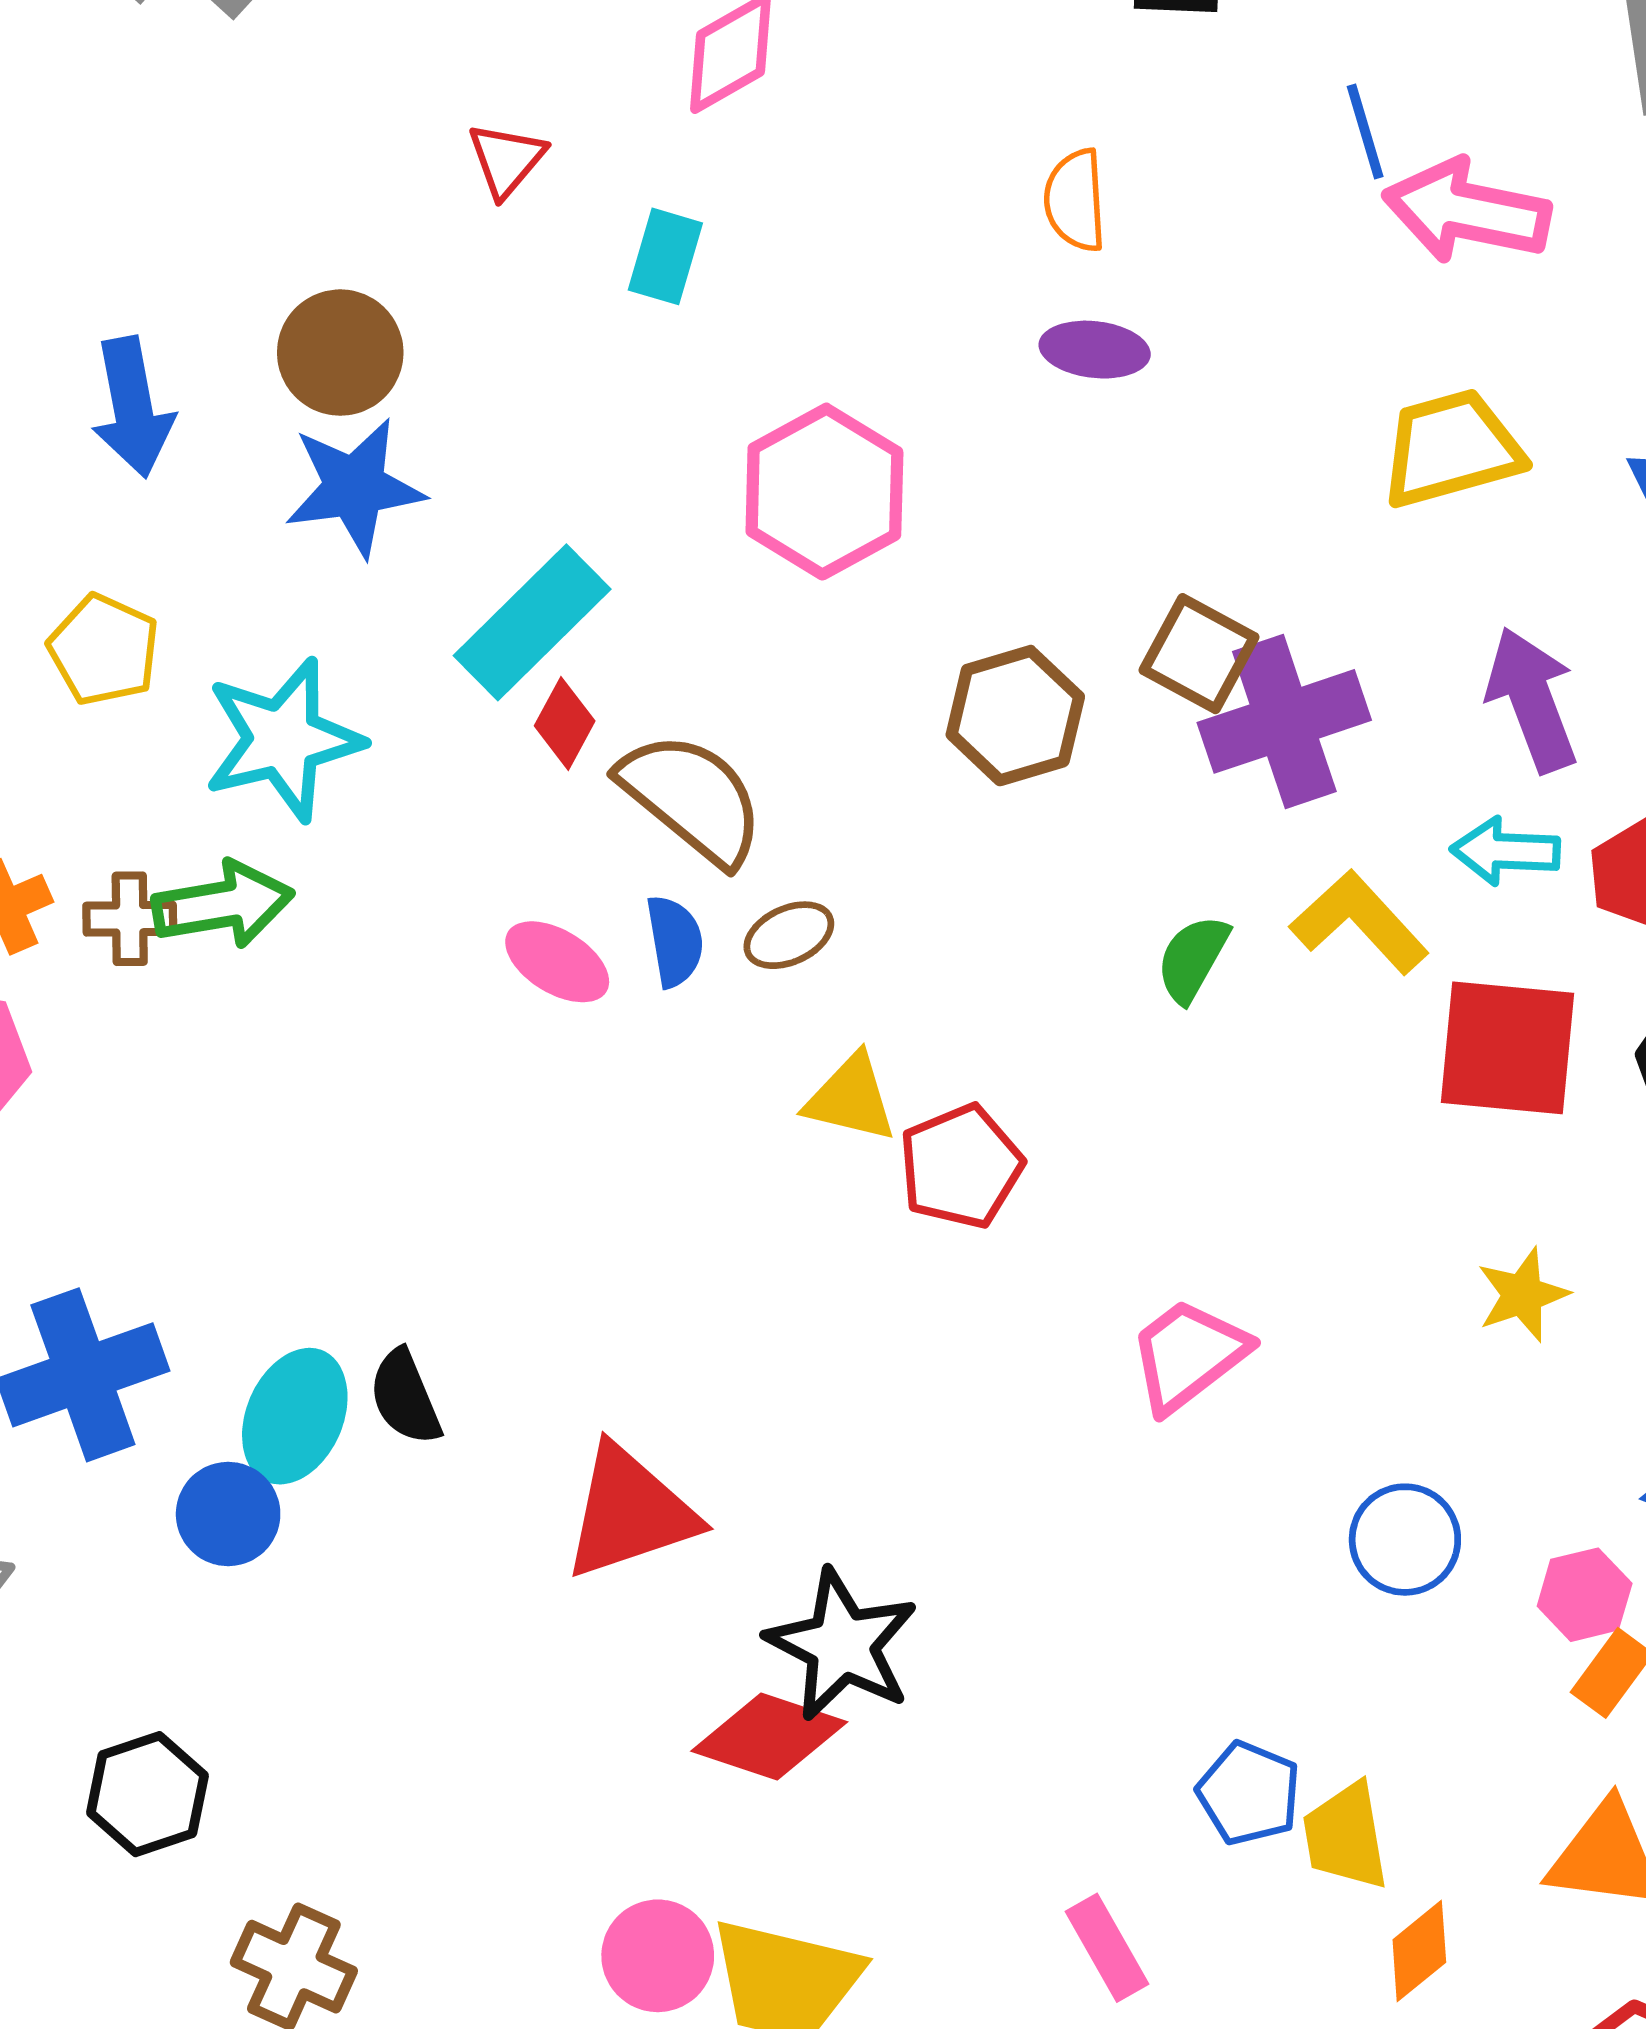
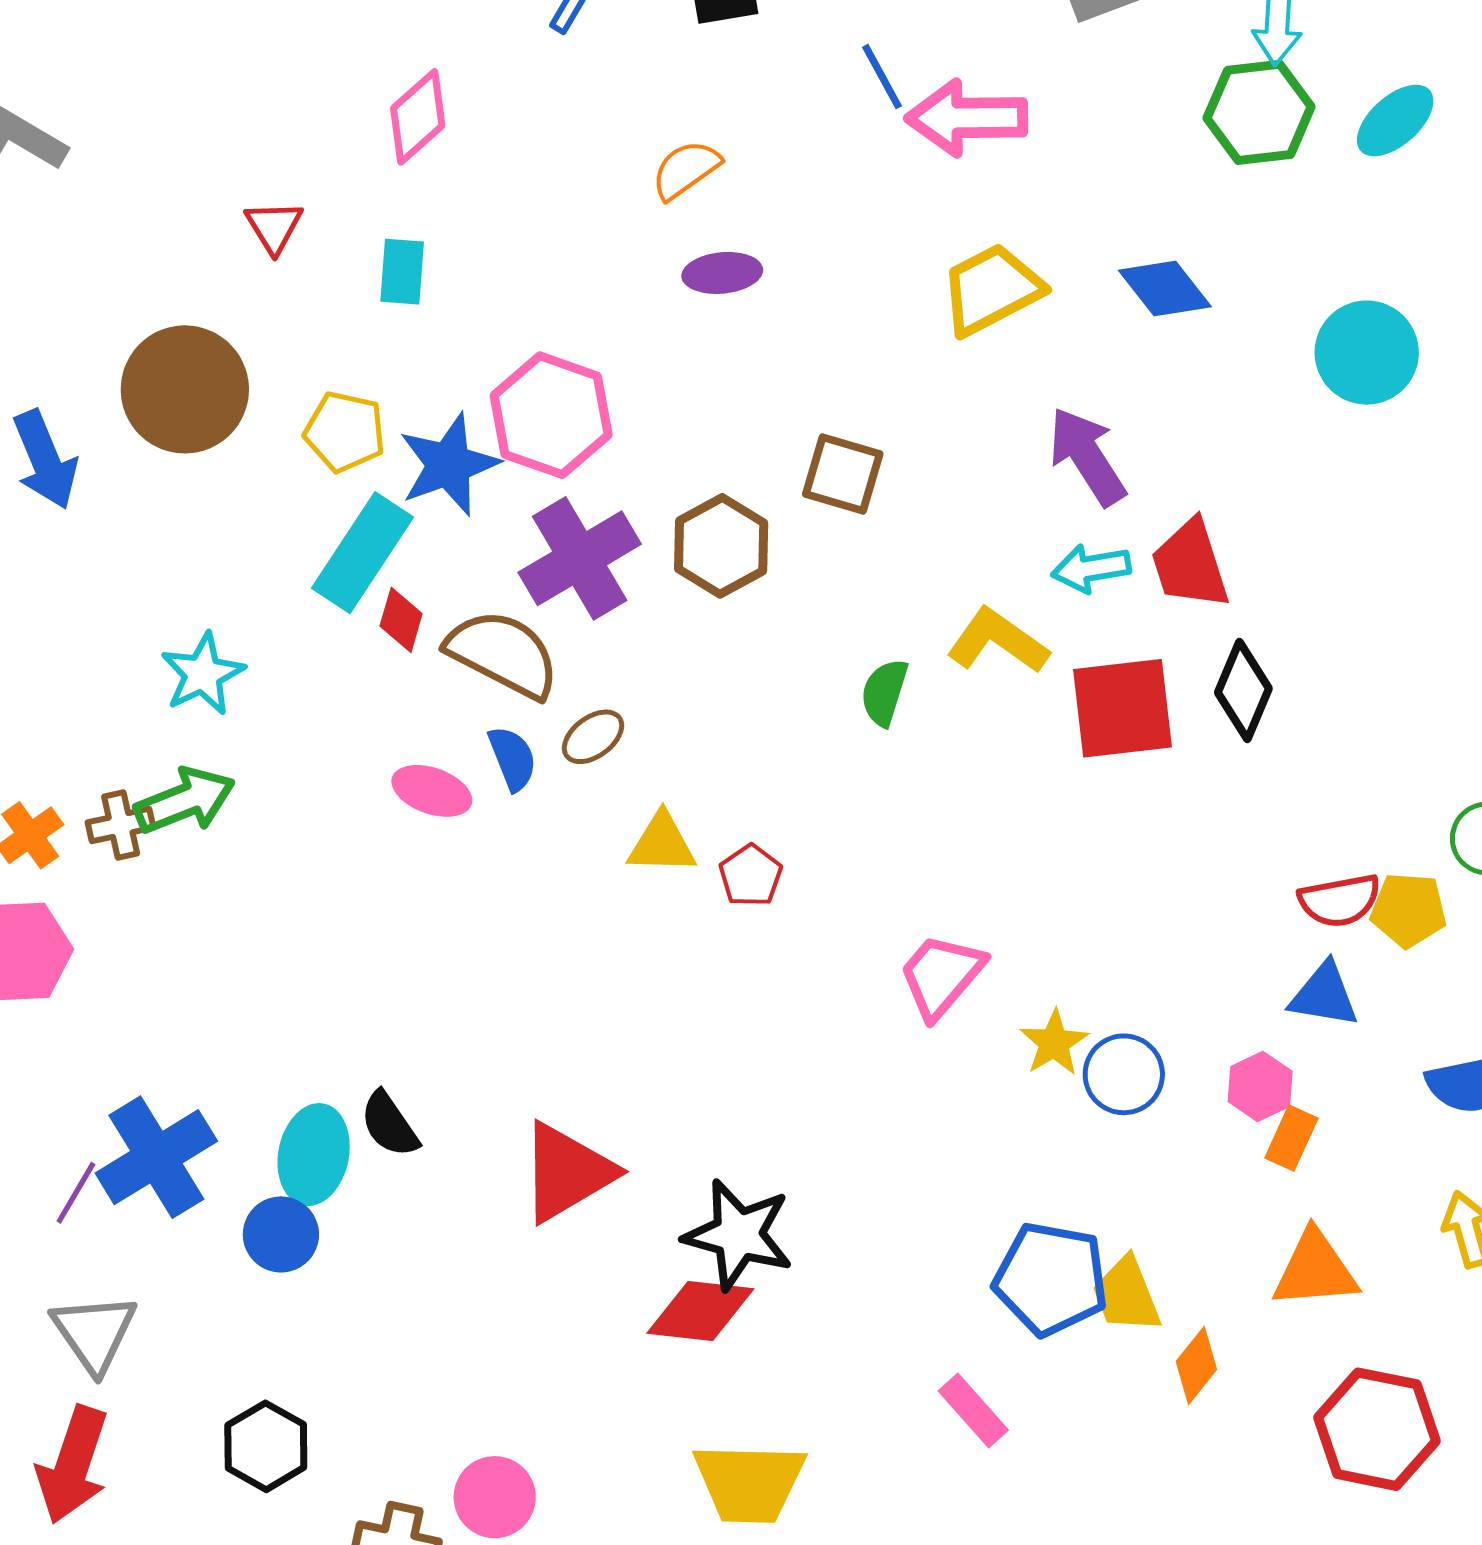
orange semicircle: (1075, 200) -> (686, 170), turned 70
brown circle: (340, 353) -> (185, 389), size x1.4
blue star: (355, 487) -> (449, 465), moved
yellow pentagon: (104, 650) -> (345, 432), moved
purple cross: (1284, 721) -> (580, 558), moved
cyan star: (283, 739) -> (203, 674), size x0.7
red pentagon: (961, 1166) -> (751, 876), size x0.7
yellow star: (1523, 1295) -> (1054, 1043), moved
blue pentagon: (1249, 1793) -> (1051, 1279), size x1.5
pink circle: (658, 1956) -> (495, 1497), moved

